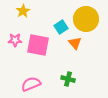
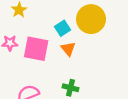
orange triangle: (75, 43) -> (68, 49), moved

